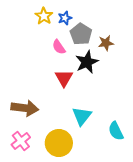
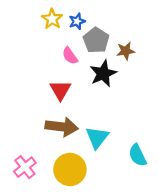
red triangle: (64, 78) -> (60, 90), moved
brown arrow: (25, 108) -> (62, 127), moved

